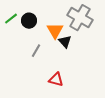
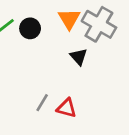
orange triangle: (55, 31) -> (69, 19), moved
gray line: (36, 51) -> (42, 103), moved

